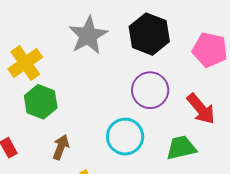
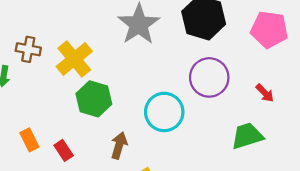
red arrow: (201, 109) -> (265, 93), size x0.6
cyan circle: (125, 137) -> (164, 112), moved

